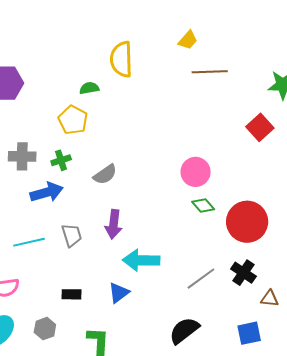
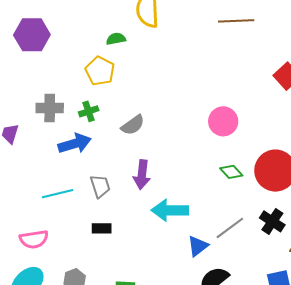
green diamond: (203, 206) -> (231, 172), moved
blue triangle: (119, 293) -> (198, 246), moved
black rectangle: (71, 294) -> (102, 228), moved

